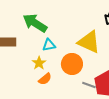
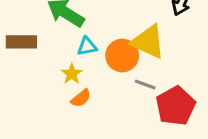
orange circle: (72, 64) -> (122, 55), moved
gray line: (89, 85) -> (145, 85), moved

